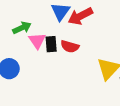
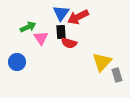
black rectangle: (51, 44) -> (61, 32), moved

